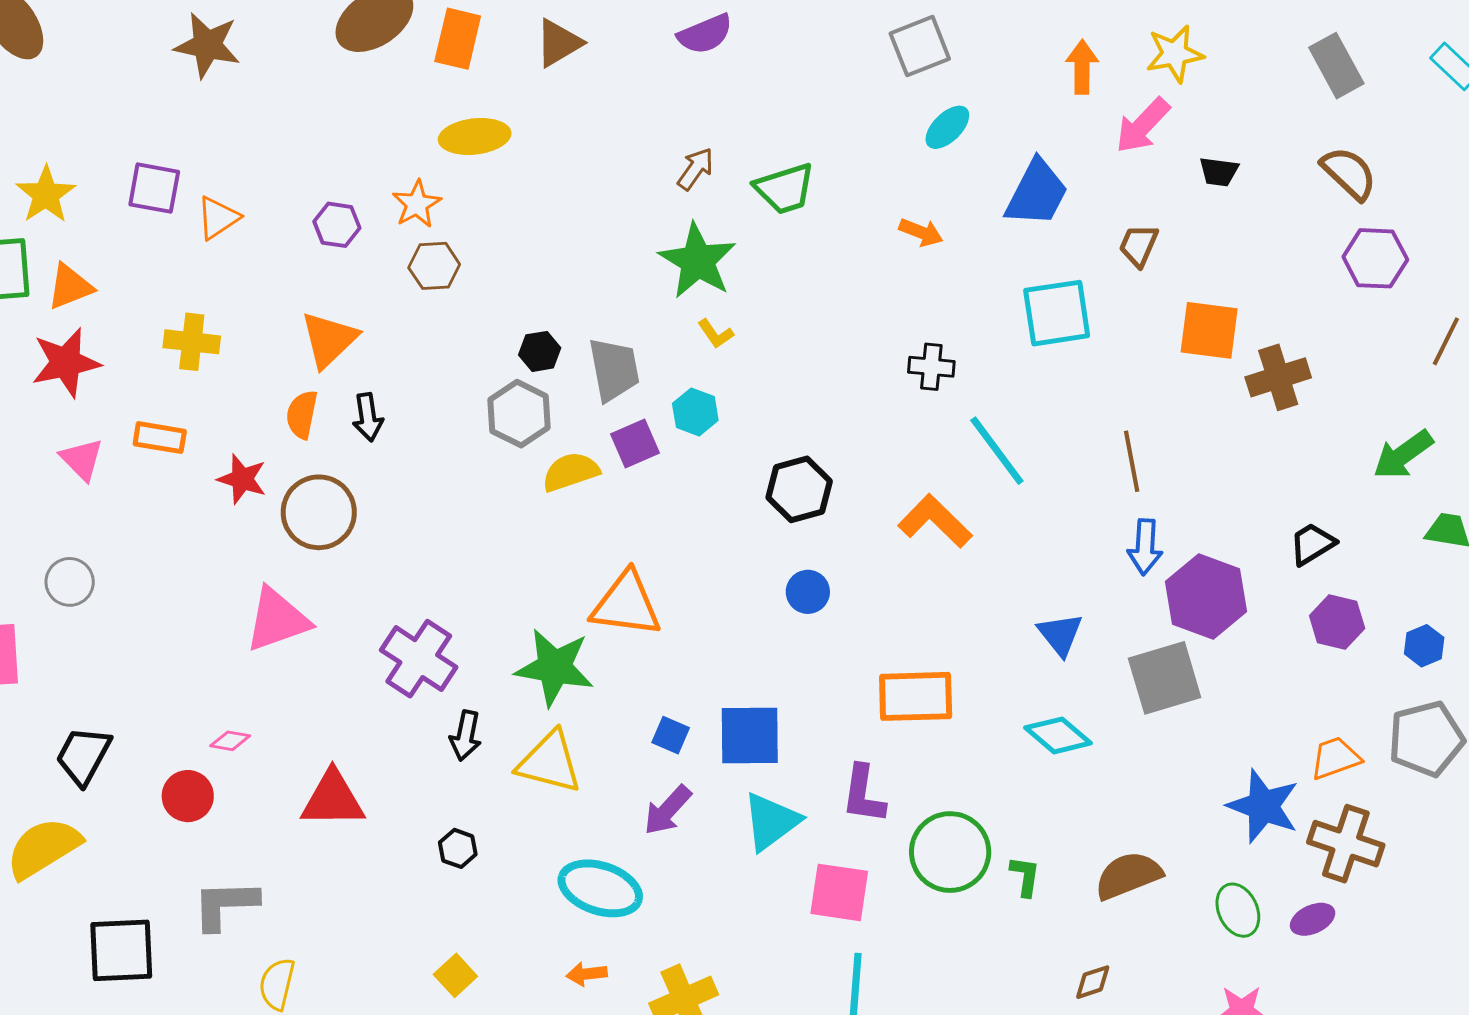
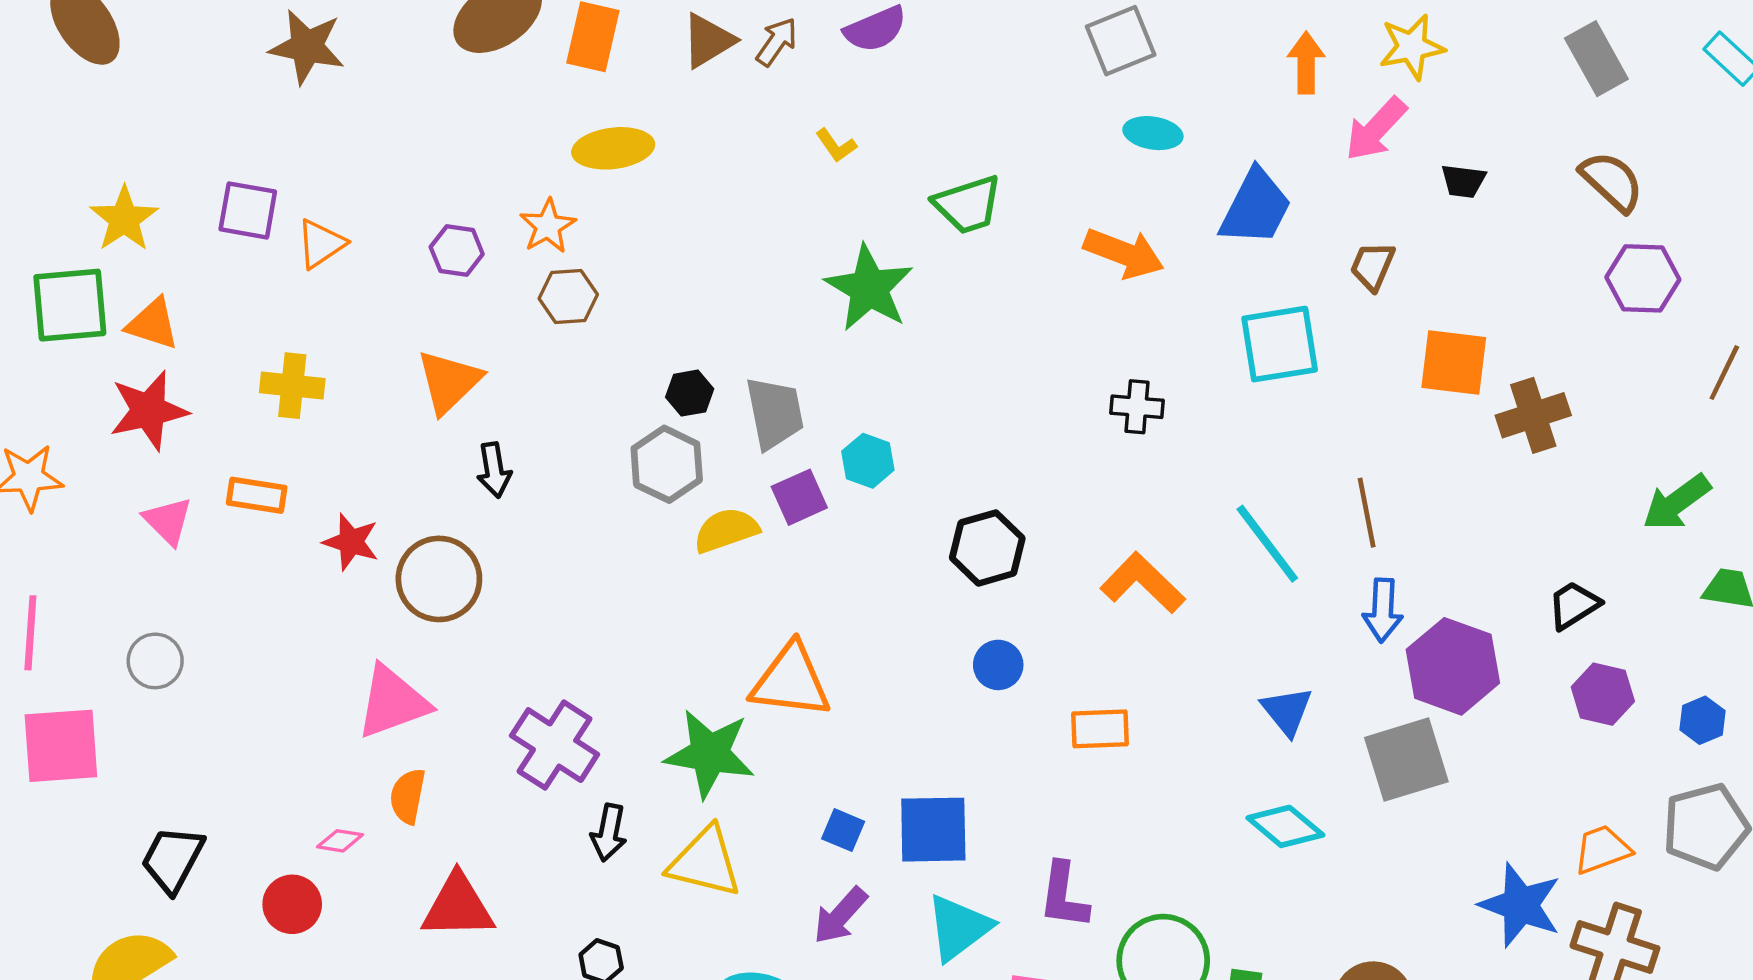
cyan ellipse: (947, 127) -> (1153, 133), turned 54
brown arrow: (695, 169) -> (777, 42), moved
orange arrow: (921, 232) -> (1124, 253), size x1.6
orange triangle: (70, 287) -> (153, 324), turned 40
yellow L-shape: (716, 334) -> (836, 145), moved
orange semicircle: (302, 414) -> (408, 796), moved
cyan line: (997, 451) -> (1267, 544), moved
orange rectangle: (916, 696) -> (1100, 729), moved, size x0.7

